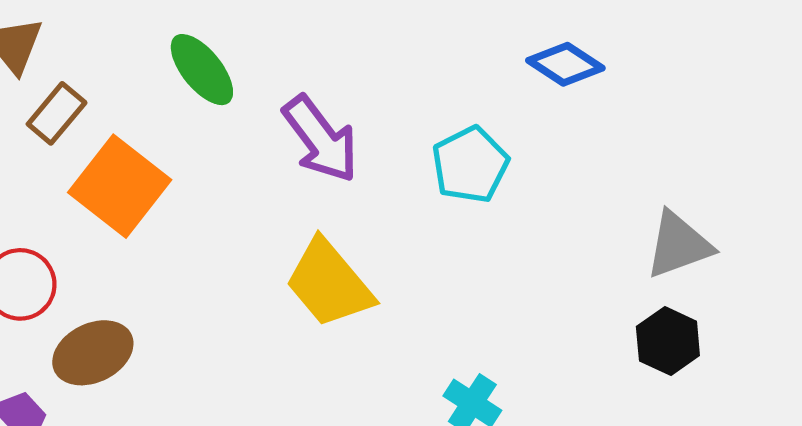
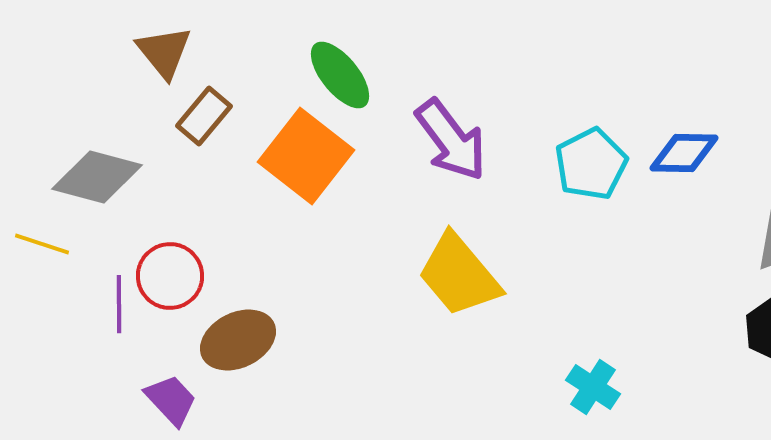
blue diamond: (565, 64) -> (684, 153), moved, turned -32
orange square: (120, 186) -> (306, 156), moved

